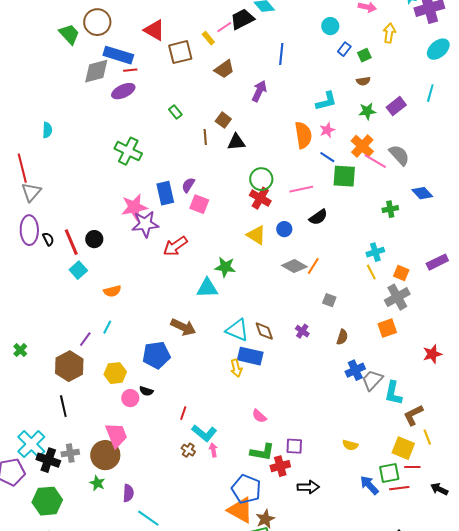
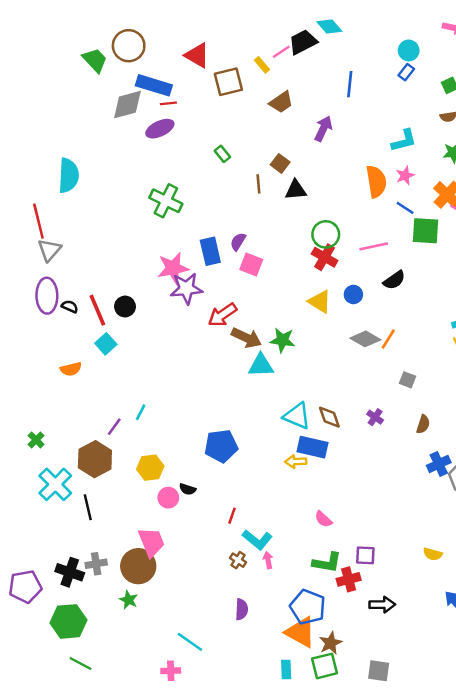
blue rectangle: (344, 49) -> (406, 72), moved
cyan semicircle: (47, 130) -> (69, 175), size x1.8
black semicircle: (48, 239) -> (70, 307), turned -40
orange semicircle: (112, 291) -> (71, 369), moved
brown arrow: (183, 327) -> (246, 338), moved
blue pentagon: (156, 355) -> (221, 446), moved
yellow arrow: (236, 368) -> (296, 462), turned 102
cyan cross: (31, 444) -> (55, 484), moved
purple semicircle: (128, 493) -> (242, 609), moved

